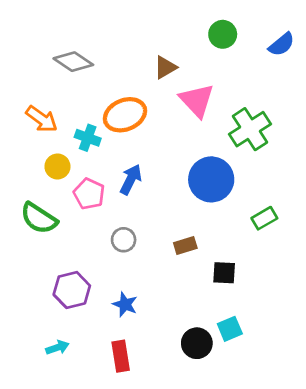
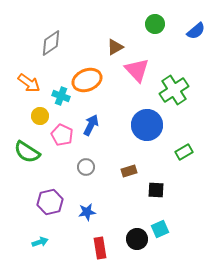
gray diamond: (73, 62) -> (51, 43), turned -68
blue star: (125, 304) -> (87, 212), turned -30
red rectangle: (121, 356) -> (100, 248), moved

